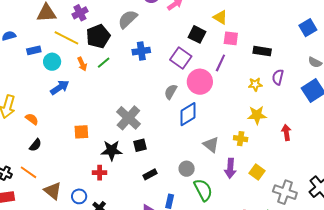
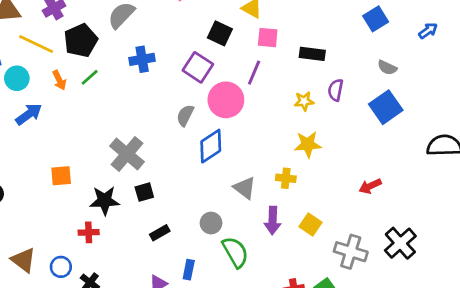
red arrow: (286, 132) -> (370, 186), moved, turned -105

